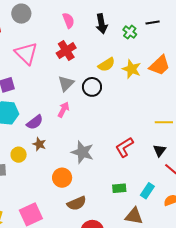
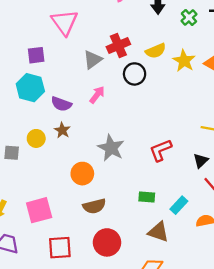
red cross: (66, 51) -> (118, 45), moved
gray triangle: (66, 84) -> (93, 60), moved
purple semicircle: (35, 122) -> (61, 104), turned 48

